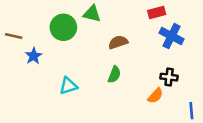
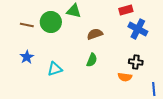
brown line: (14, 36) -> (27, 25), moved
blue star: (34, 56) -> (27, 57), moved
orange semicircle: (155, 96) -> (125, 77), turned 56

